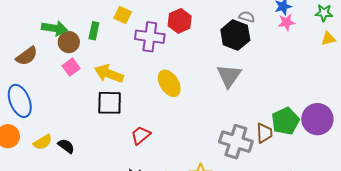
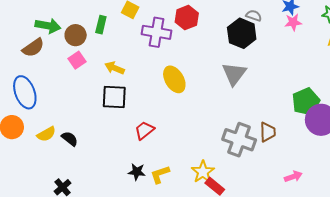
green arrow: (54, 28) -> (48, 26), moved
yellow arrow: (109, 74) -> (115, 68), size x0.7
green pentagon: (285, 121) -> (306, 102), moved

